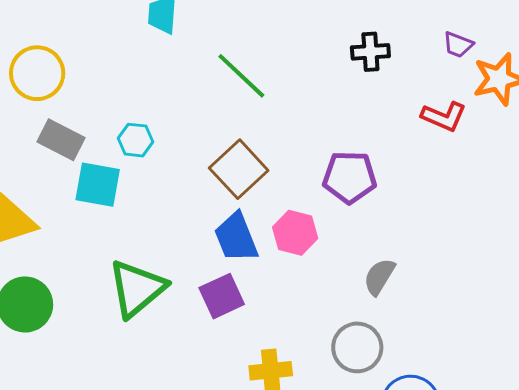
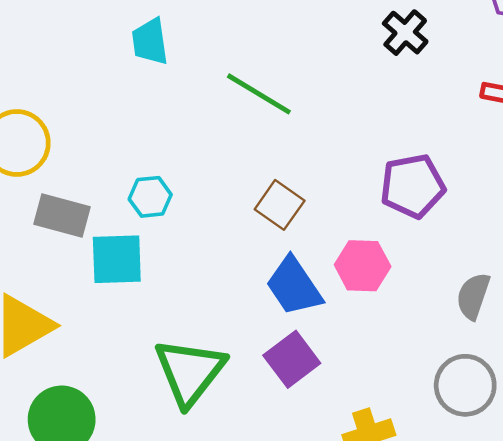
black cross: (370, 52) -> (405, 33), turned -33
brown square: (239, 169) -> (280, 205), size x0.7

